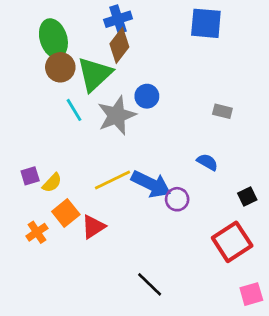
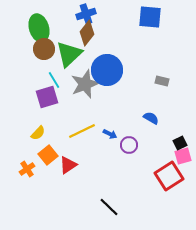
blue circle: (147, 96) -> (107, 70), size x1.8
purple square: (30, 176) -> (47, 97), moved, size x1.6
blue arrow: (151, 184) -> (110, 134), size x0.5
pink square: (251, 294) -> (183, 156), moved

